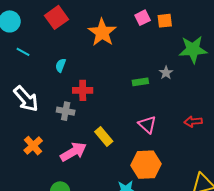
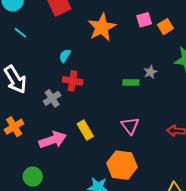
orange square: (165, 21) -> (165, 27), turned -35
cyan semicircle: (61, 65) -> (65, 56), moved
gray star: (166, 73) -> (150, 72), moved
gray cross: (66, 111) -> (52, 98), turned 36

